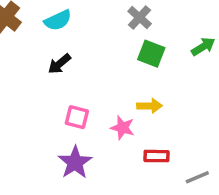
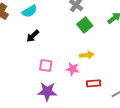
green square: (151, 54) -> (85, 25), turned 35
purple star: (75, 162) -> (47, 92), turned -30

